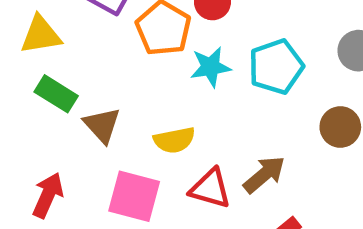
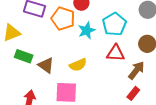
brown arrow: (264, 175) -> (136, 70), moved
red triangle: (210, 188) -> (116, 53), moved

